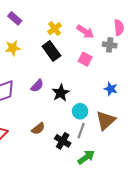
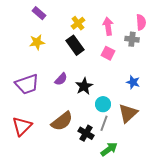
pink arrow: (85, 32) -> (108, 26), turned -132
brown semicircle: (38, 129) -> (62, 121), size x1.6

